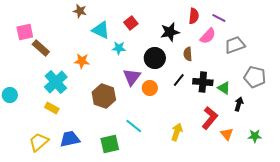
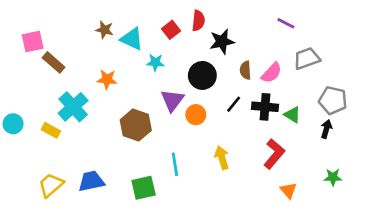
brown star: (80, 11) -> (104, 30), moved
red semicircle: (194, 16) -> (198, 21), moved
pink semicircle: (208, 36) -> (272, 73), moved
black arrow: (239, 104) -> (326, 129), moved
yellow rectangle: (52, 108) -> (51, 130), moved
cyan line: (134, 126) -> (175, 164), turned 42
yellow arrow: (177, 132) -> (222, 158), moved, turned -36
orange triangle: (227, 134) -> (288, 190), moved

